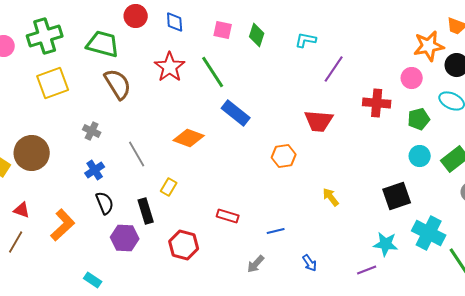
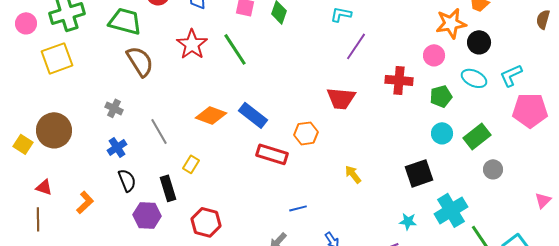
cyan L-shape: (306, 40) -> (341, 14), moved
yellow square: (53, 83) -> (57, 58), moved
blue rectangle: (236, 113) -> (253, 115), moved
red rectangle: (228, 216) -> (272, 154), moved, size x1.4
orange L-shape: (63, 225) -> (85, 202), size x0.7
cyan cross: (429, 233) -> (451, 210), turned 32
brown line: (16, 242) -> (38, 219), turned -30
cyan star: (386, 244) -> (408, 221), size x0.7

